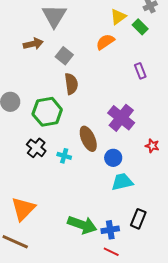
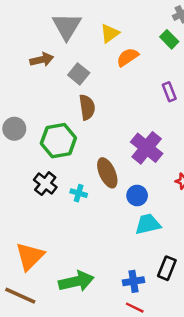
yellow triangle: (118, 17) -> (110, 33), moved
green arrow: (82, 225) -> (76, 281), moved, turned -32

